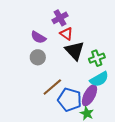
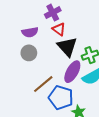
purple semicircle: (38, 37) -> (30, 32), turned -42
purple ellipse: (90, 95) -> (72, 72), moved

